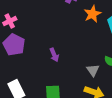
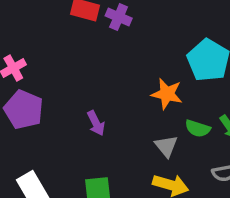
orange star: (92, 14) -> (167, 94), moved, turned -30

